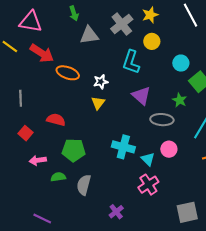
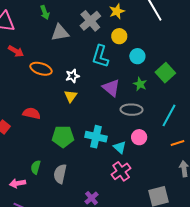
red arrow: (42, 53) -> (16, 51), size x0.7
cyan circle: (181, 63) -> (137, 56), moved
green star: (180, 100) -> (140, 84), moved
green pentagon: (74, 150) -> (63, 137), moved
pink arrow: (38, 160) -> (18, 183), moved
green semicircle: (58, 177) -> (36, 167), turned -64

